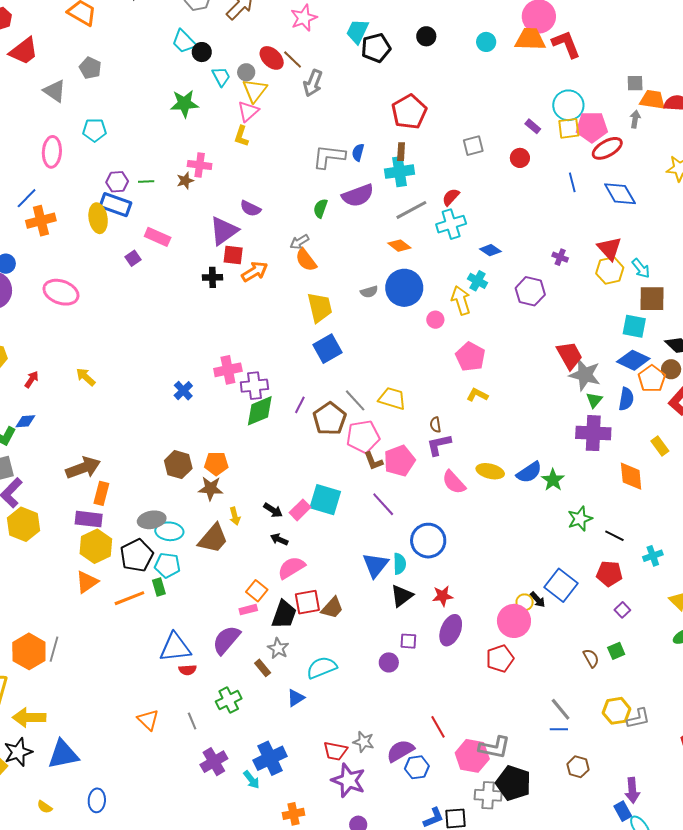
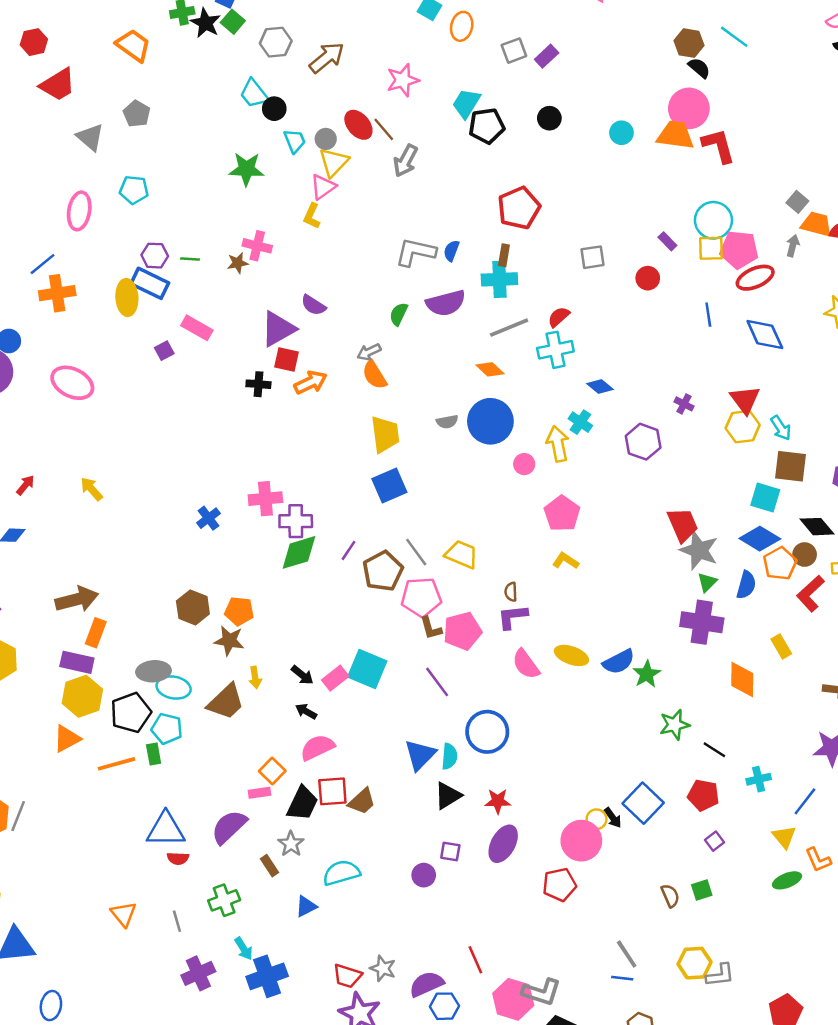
gray square: (635, 83) -> (797, 202), turned 36
cyan arrow: (251, 780) -> (244, 949), moved

